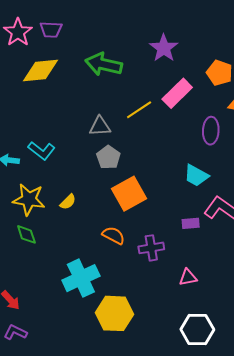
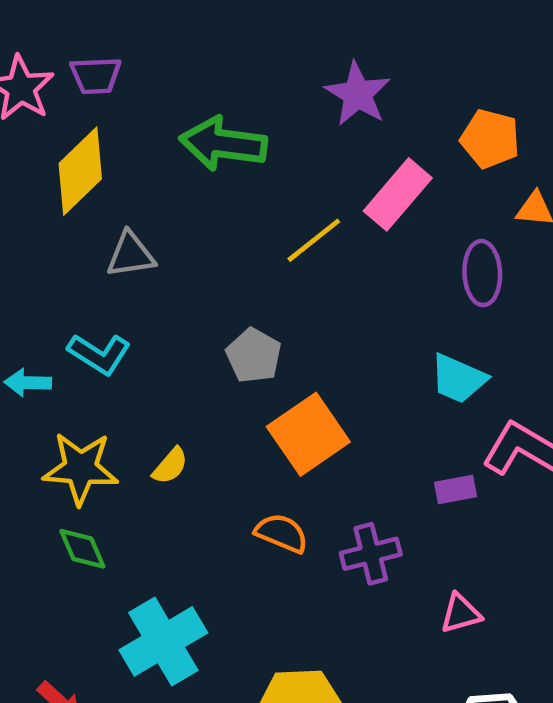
yellow diamond: (40, 71) -> (80, 171), turned -33
gray triangle: (100, 126) -> (131, 255), moved
cyan cross: (81, 278) -> (163, 641), moved

